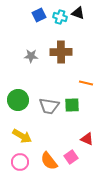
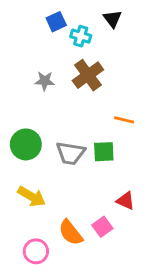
black triangle: (78, 13) -> (113, 19), turned 32
cyan cross: (60, 17) -> (81, 36), moved
brown cross: (61, 52) -> (88, 75), turned -35
pink circle: (20, 162) -> (36, 251), moved

